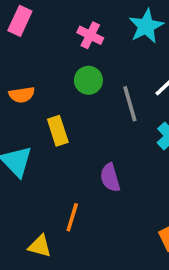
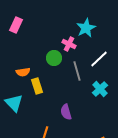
pink cross: (90, 35) -> (69, 44), moved
orange semicircle: (22, 95) -> (23, 72), moved

